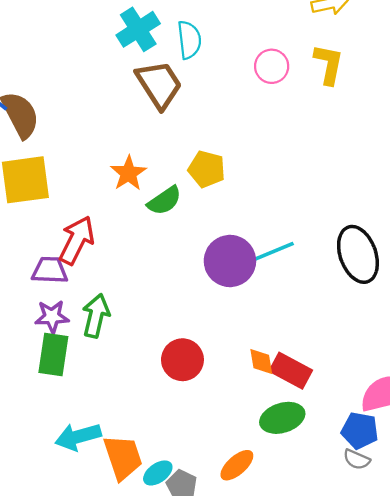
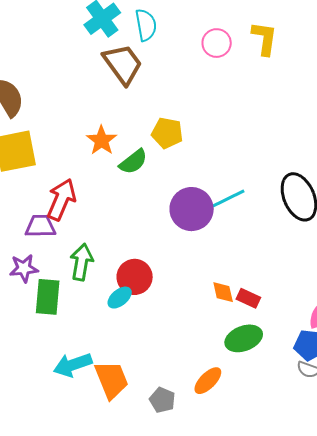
purple star: (52, 317) -> (24, 268), moved
red circle: (182, 360) -> (135, 277), moved
red rectangle: (291, 371) -> (248, 298), size x0.7
cyan ellipse: (158, 473) -> (120, 298), moved

